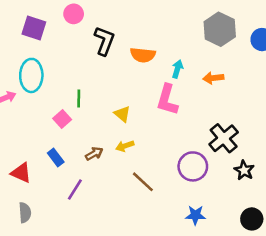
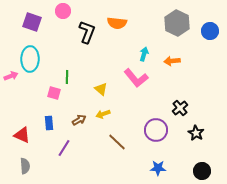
orange semicircle: (143, 55) -> (117, 23), moved
pink L-shape: (167, 100) -> (136, 78), turned -55
pink square: (62, 119) -> (54, 93), turned -32
black cross: (224, 138) -> (180, 108), size x0.7
blue rectangle: (56, 157) -> (49, 123), turned 32

